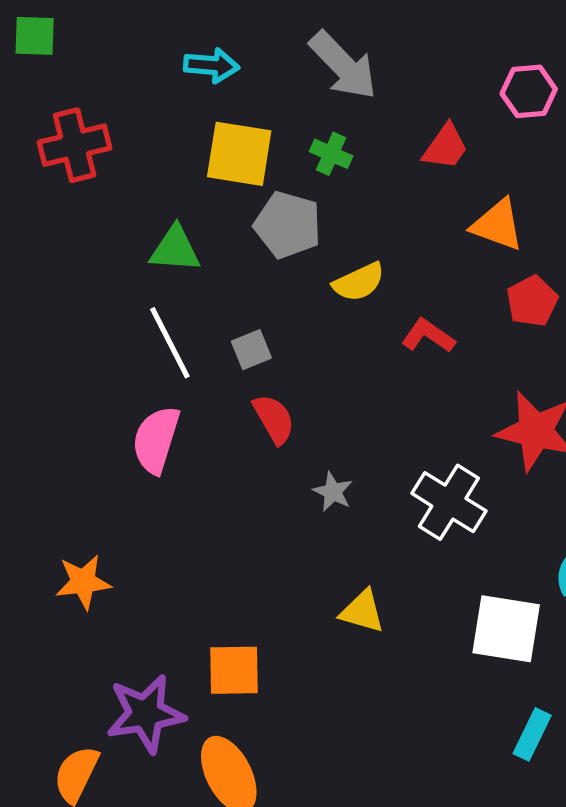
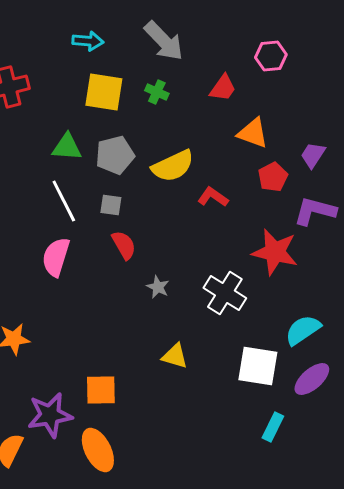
gray pentagon: (288, 225) -> (115, 155), moved, turned -30
yellow semicircle: (359, 282) -> (173, 166), size x1.4
gray square: (251, 350) -> (111, 205), turned 30

